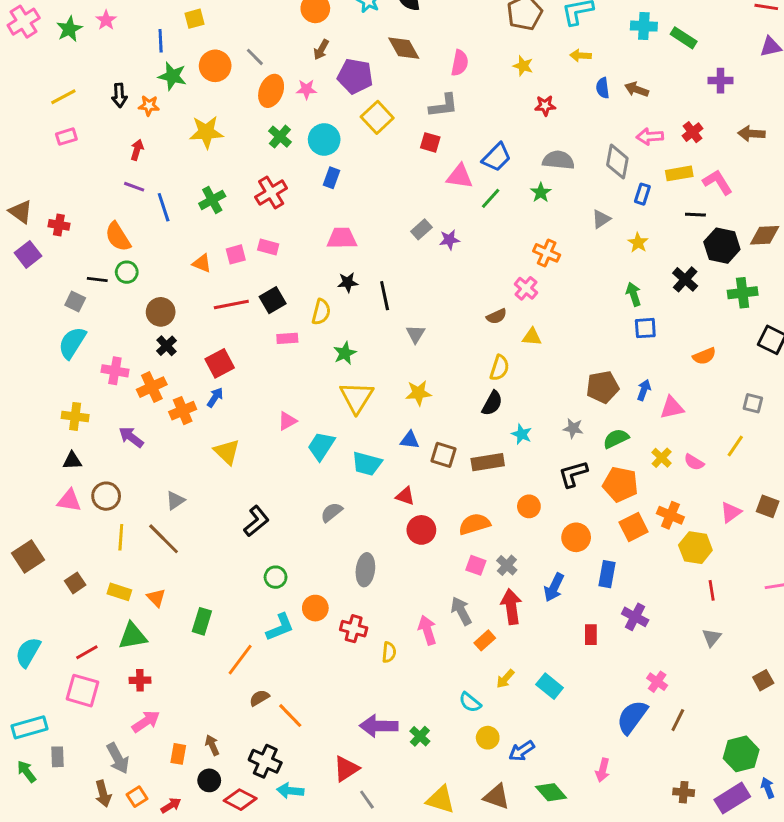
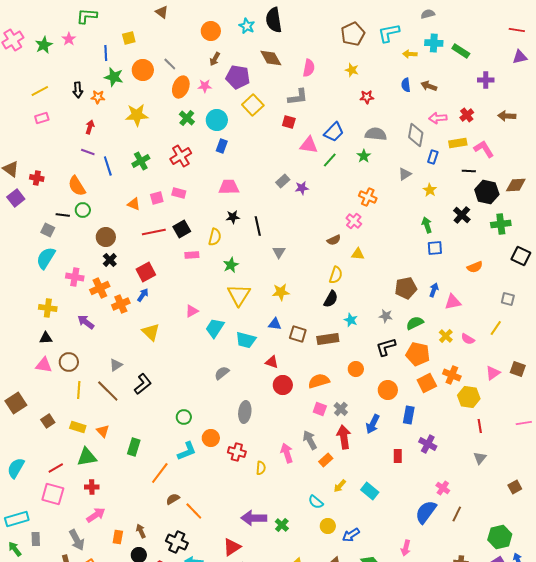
yellow arrow: (581, 56) -> (410, 54), moved
black L-shape: (256, 521) -> (143, 384), moved

